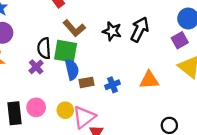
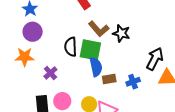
black arrow: (140, 29) -> (155, 59), moved
black star: (112, 31) -> (121, 33), moved
purple cross: (36, 67) -> (50, 73), moved

